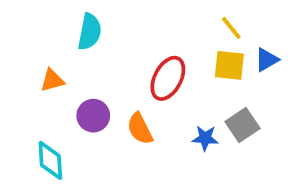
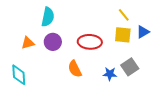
red ellipse: (168, 78) -> (90, 42), turned 65
purple circle: (93, 116) -> (53, 42), moved
cyan diamond: (50, 160) -> (19, 75), moved

